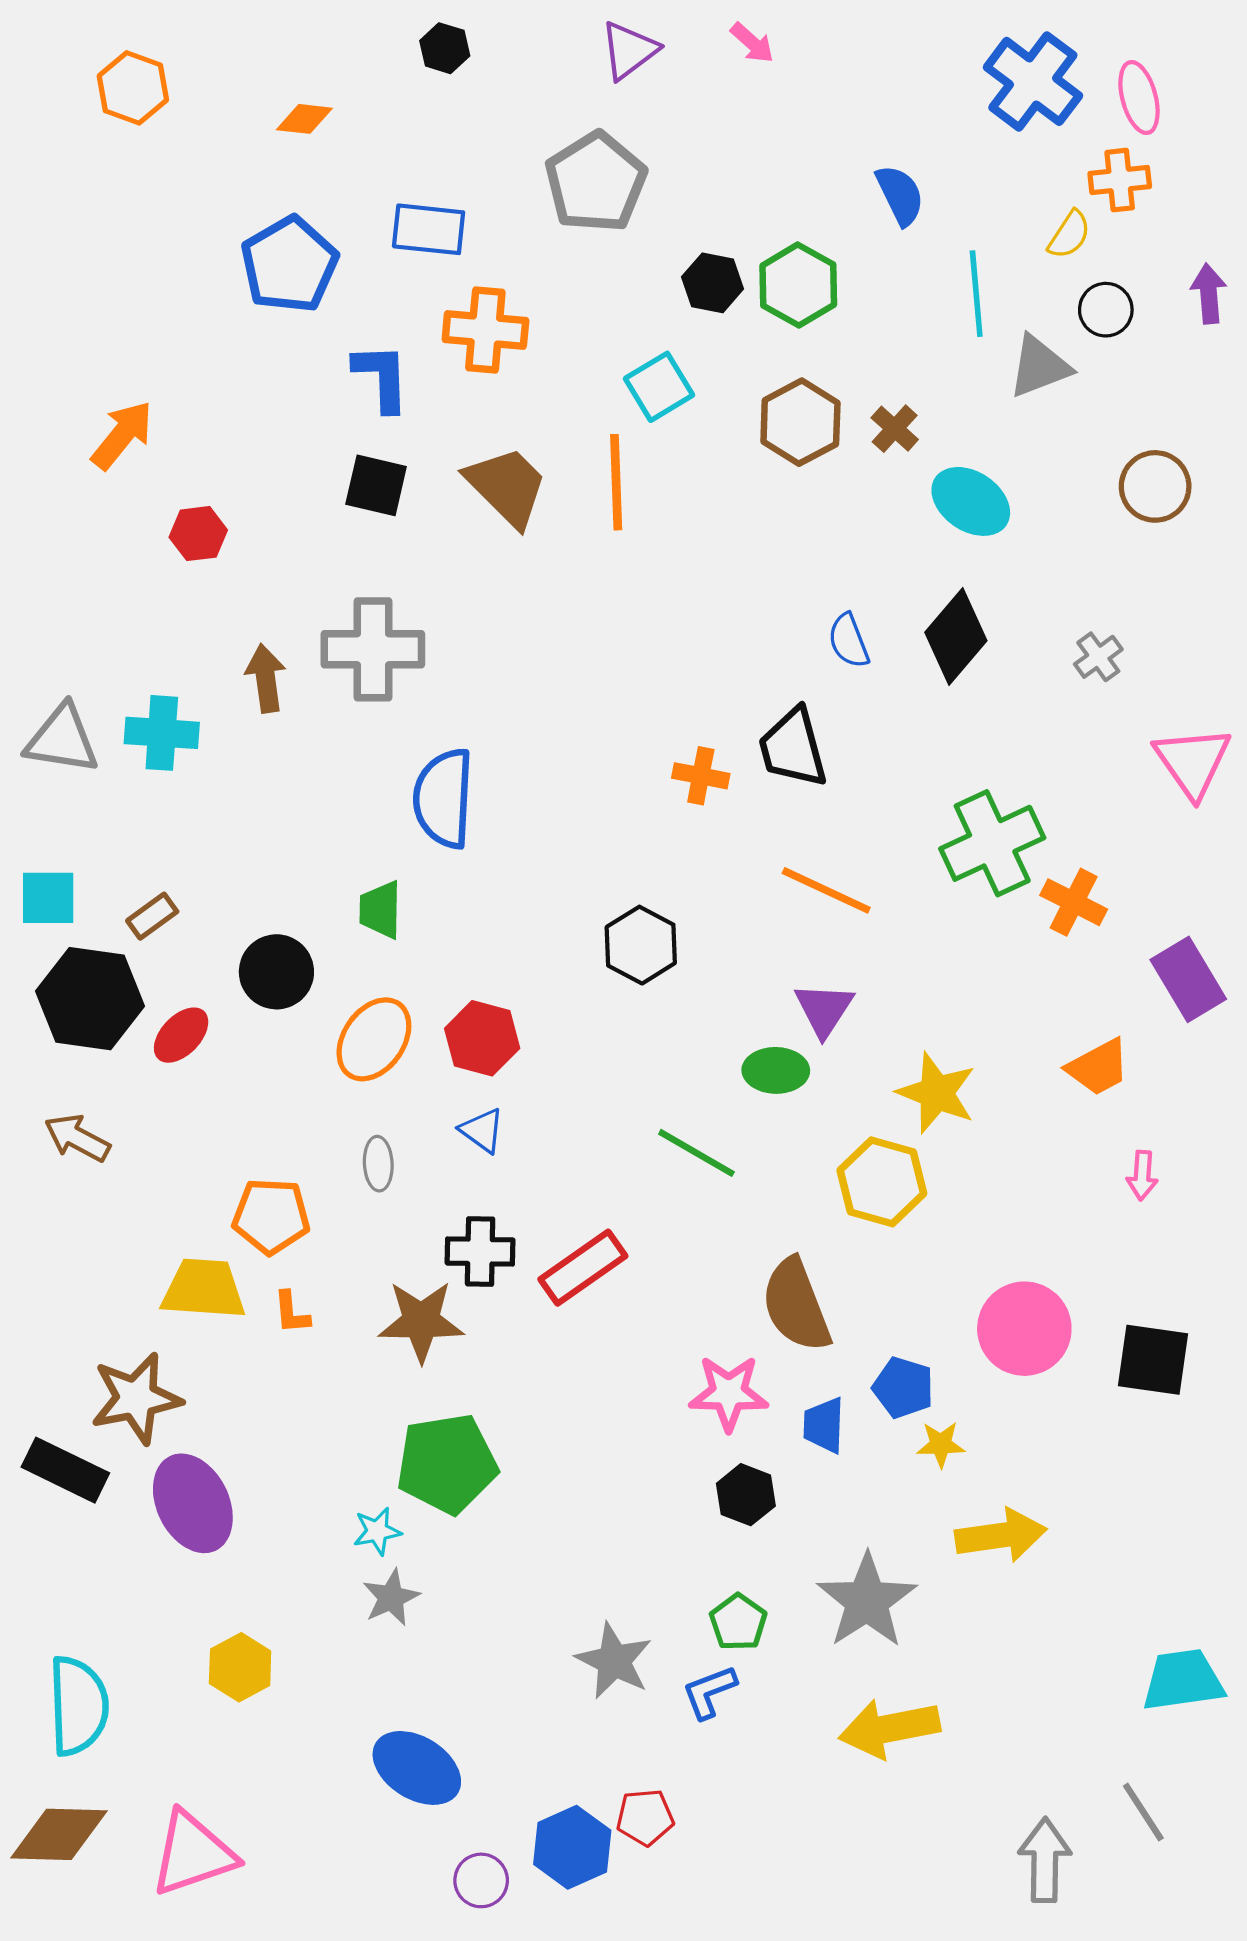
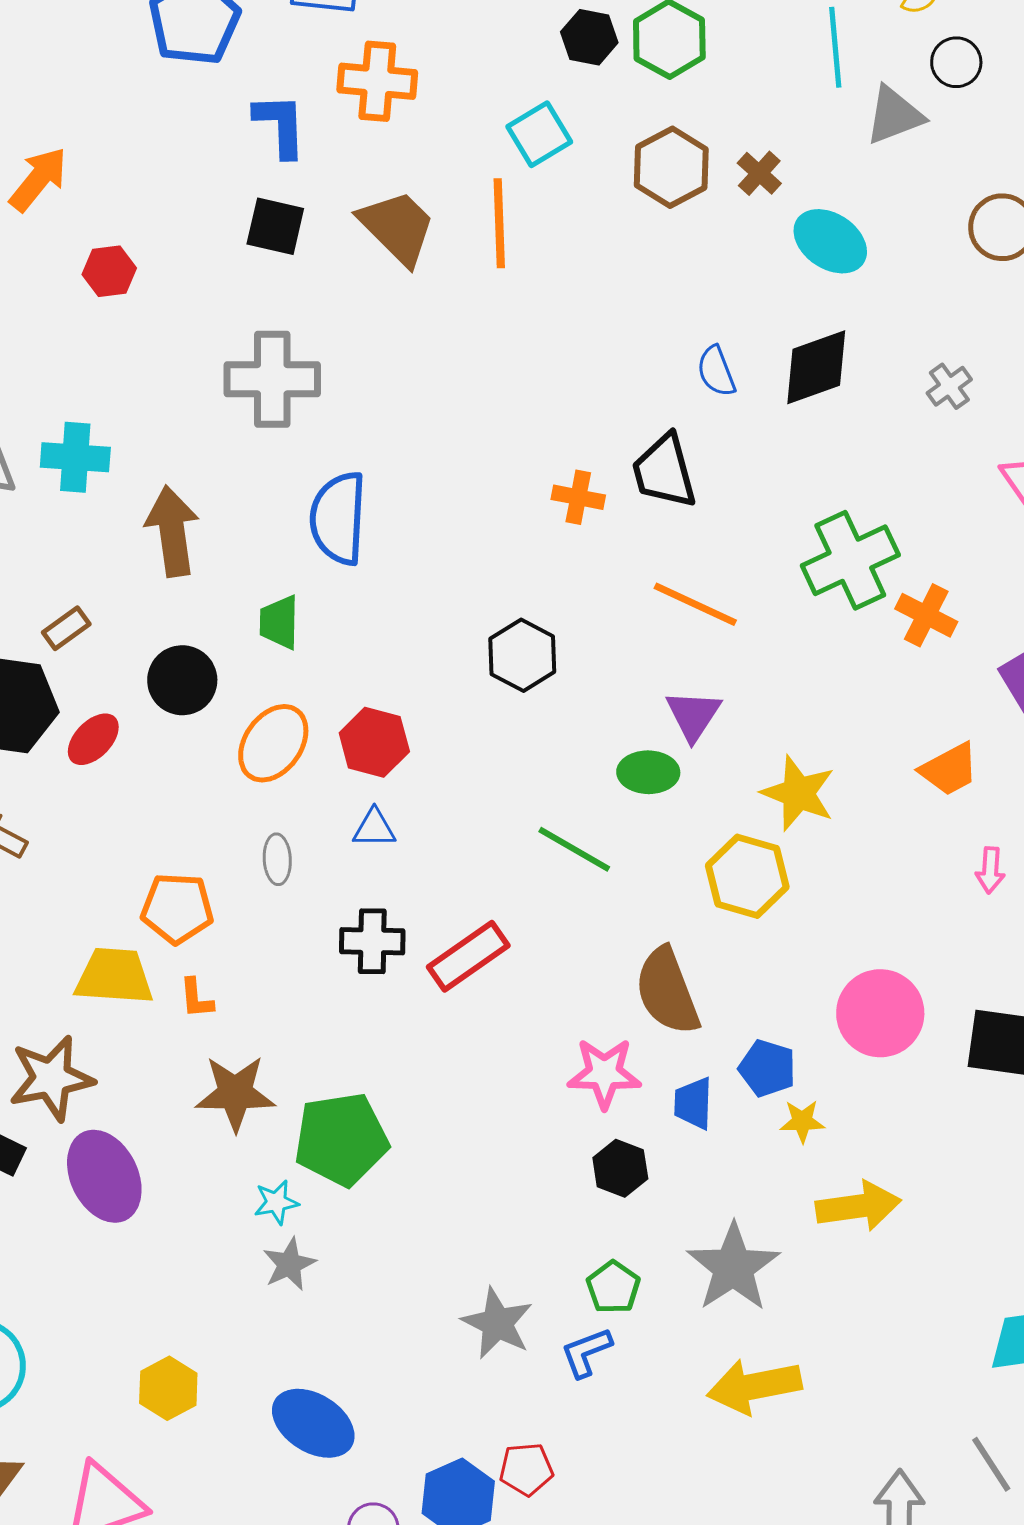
black diamond: (956, 636) -> (816, 367), turned 30
brown arrow: (266, 678) -> (172, 531), moved, size x1.4
blue triangle: (482, 1130) -> (374, 828), turned -36
brown star: (421, 1321) -> (235, 1093), moved
yellow hexagon: (240, 1667) -> (168, 1388), moved

